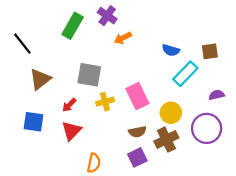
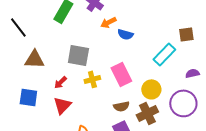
blue semicircle: (171, 50) -> (125, 34), moved
brown triangle: (40, 79) -> (34, 59), turned 40

